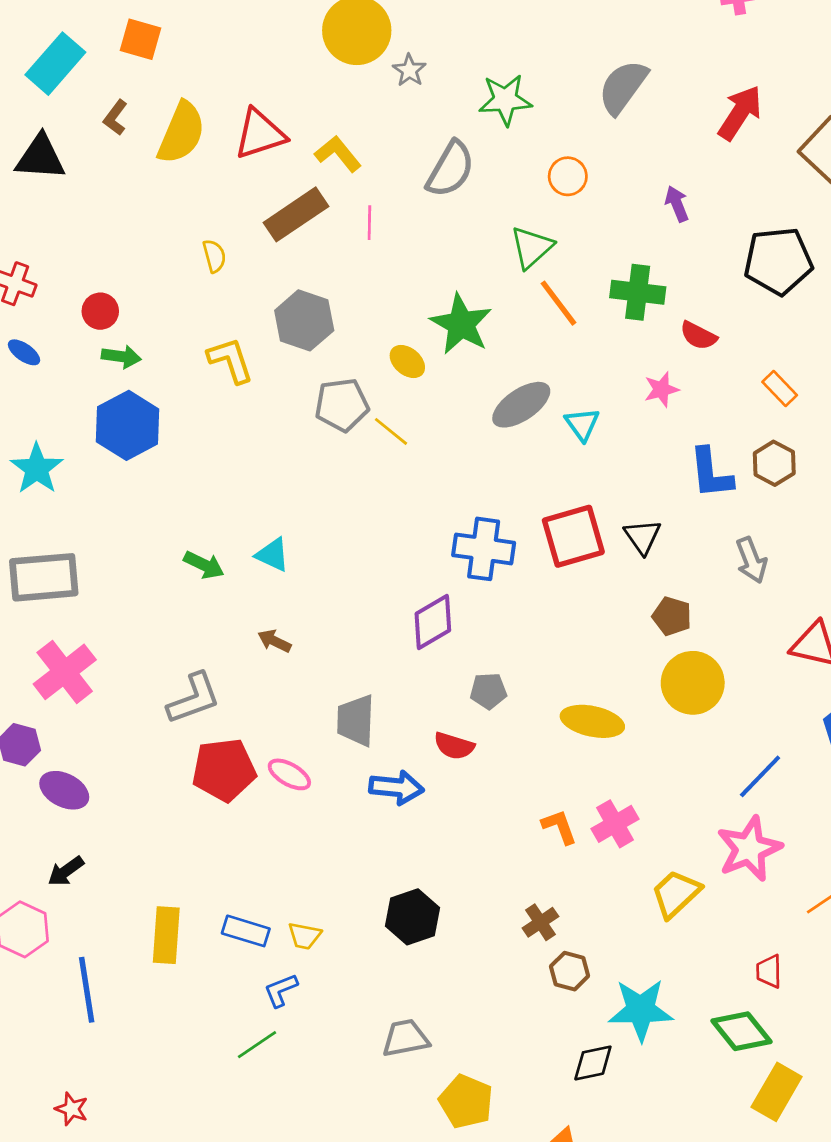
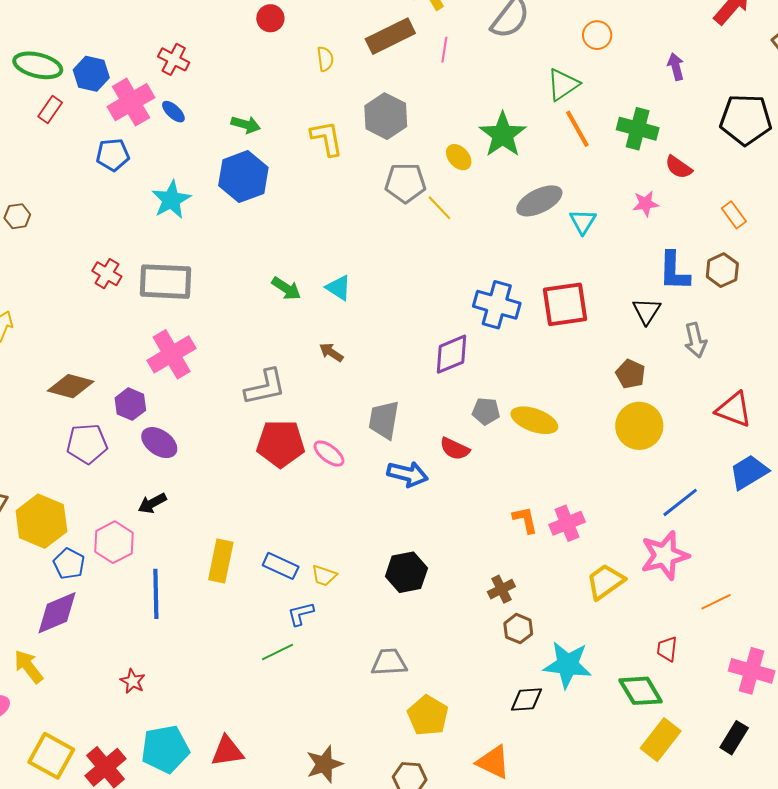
red circle: (100, 311) -> (270, 18), moved
black triangle: (642, 537) -> (647, 311), moved
yellow ellipse: (592, 721) -> (534, 420), moved

